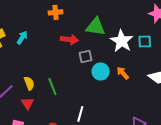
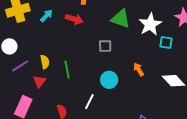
red arrow: (69, 39) -> (74, 19), moved
white star: (122, 41) -> (150, 24), moved
cyan circle: (101, 71) -> (109, 80), moved

